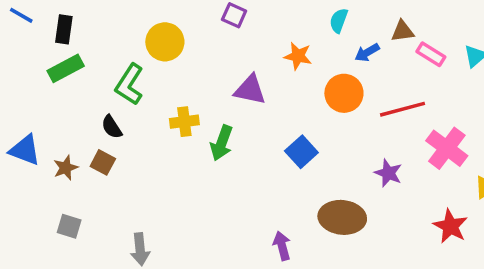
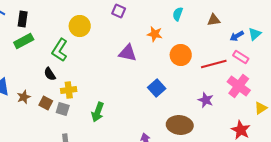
blue arrow: (367, 52) -> (237, 36), moved
pink rectangle: (431, 54) -> (241, 57), moved
yellow cross: (184, 122) -> (69, 90), moved
green arrow: (222, 143) -> (98, 112), moved
brown square: (103, 162) -> (46, 103), moved
gray square: (69, 226) -> (63, 109), moved

